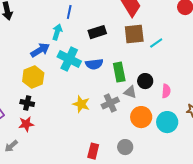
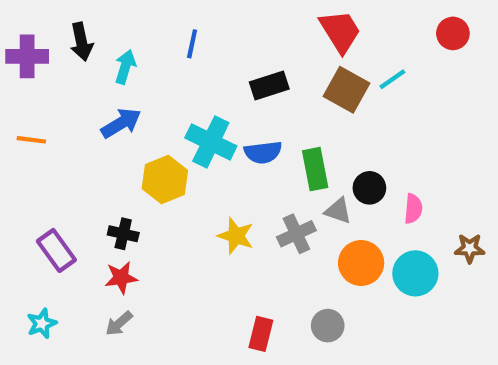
blue line: (69, 12) -> (192, 44), moved
cyan arrow: (57, 32) -> (125, 67), moved
brown square: (134, 34) -> (346, 90), turned 35
cyan line: (156, 43) -> (392, 79), moved
blue arrow: (40, 50) -> (121, 123), moved
yellow hexagon: (33, 77) -> (165, 179), moved
gray arrow: (11, 146) -> (119, 324), moved

